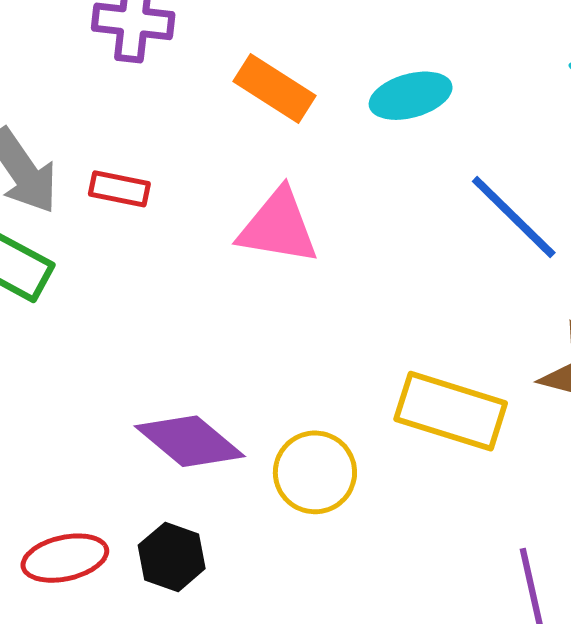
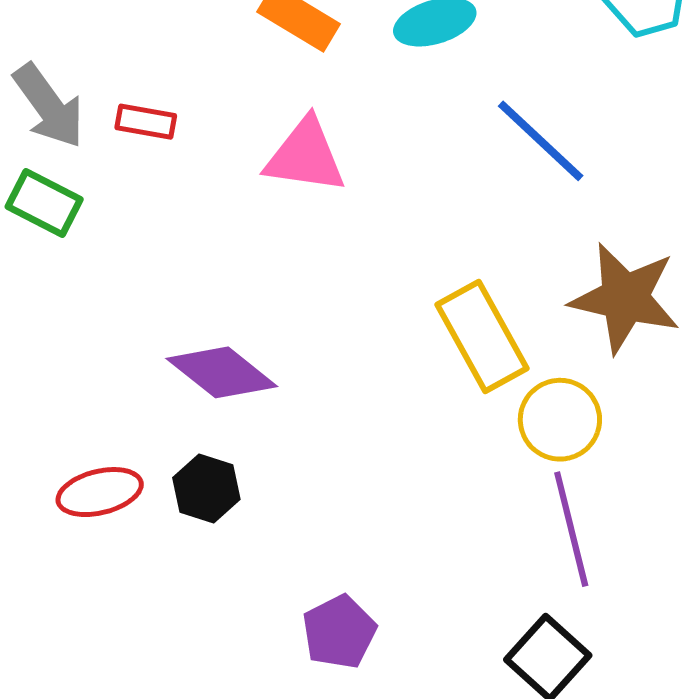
yellow rectangle: (451, 411) -> (482, 336), turned 45
yellow circle: (315, 472) -> (560, 420), moved

